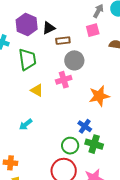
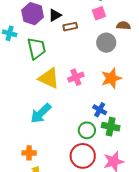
gray circle: (74, 60) -> (106, 43), moved
pink cross: (64, 80) -> (76, 77), moved
yellow triangle: (37, 90) -> (49, 78), size x1.6
cyan arrow: (26, 124) -> (41, 113), size x1.6

